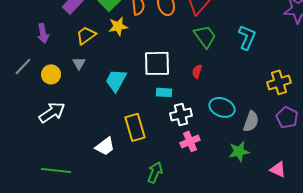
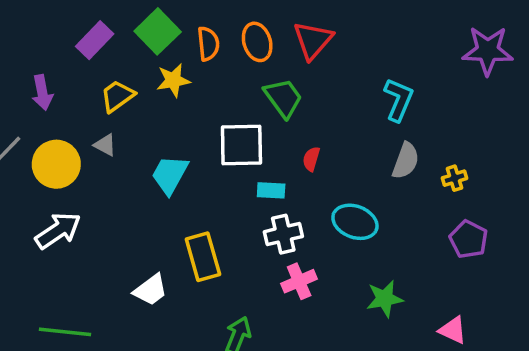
green trapezoid: (205, 36) -> (283, 98), moved
gray triangle: (79, 63) -> (105, 145), turned -32
yellow circle: (51, 74) -> (56, 164), size x1.4
yellow cross: (279, 82) -> (455, 178), size x0.6
cyan rectangle: (164, 92) -> (271, 190), moved
gray semicircle: (251, 121) -> (406, 161), moved

